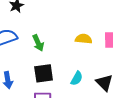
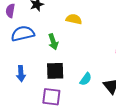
yellow semicircle: (84, 39) -> (74, 19), moved

